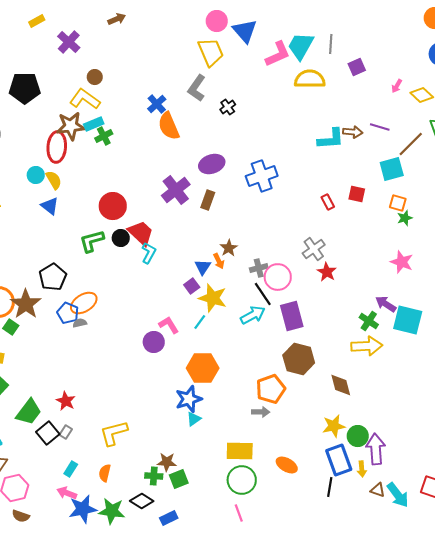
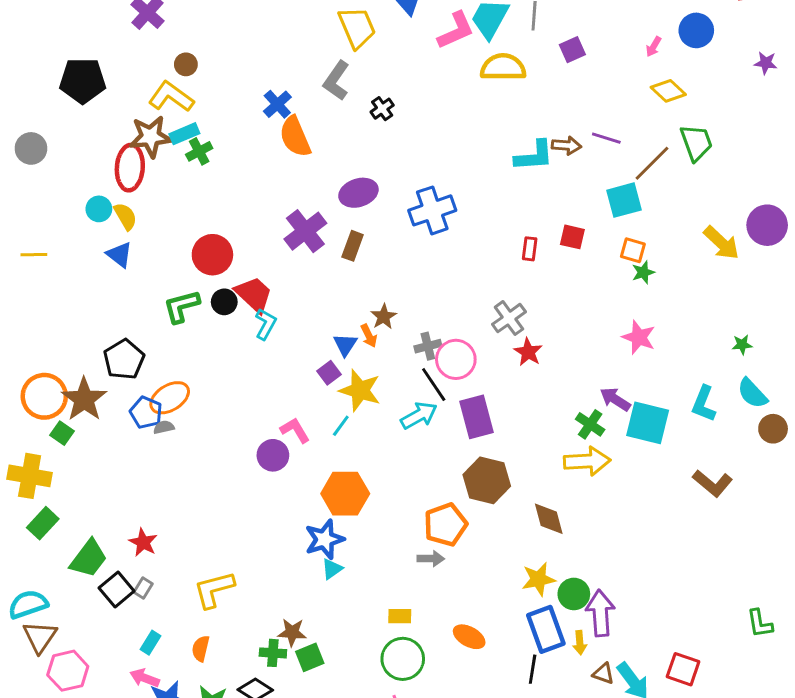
pink arrow: (397, 86) -> (654, 47), moved
red rectangle: (328, 202) -> (530, 249), turned 35
yellow rectangle: (240, 451) -> (400, 616), size x0.6

